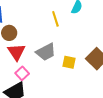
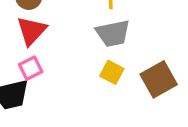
gray trapezoid: (46, 52) -> (113, 33), moved

